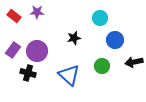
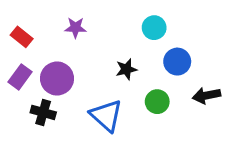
purple star: (37, 12) -> (76, 28), moved
red rectangle: (14, 16) -> (22, 37), moved
black star: (74, 38) -> (126, 69), moved

